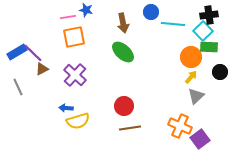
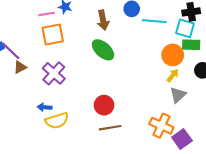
cyan square: (203, 31) -> (185, 28), turned -30

